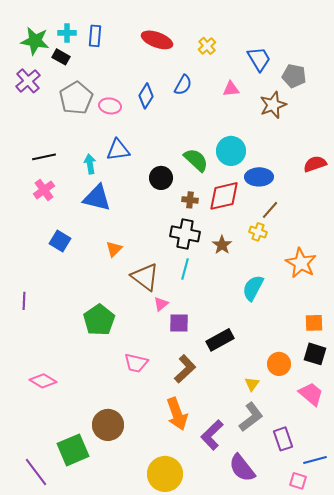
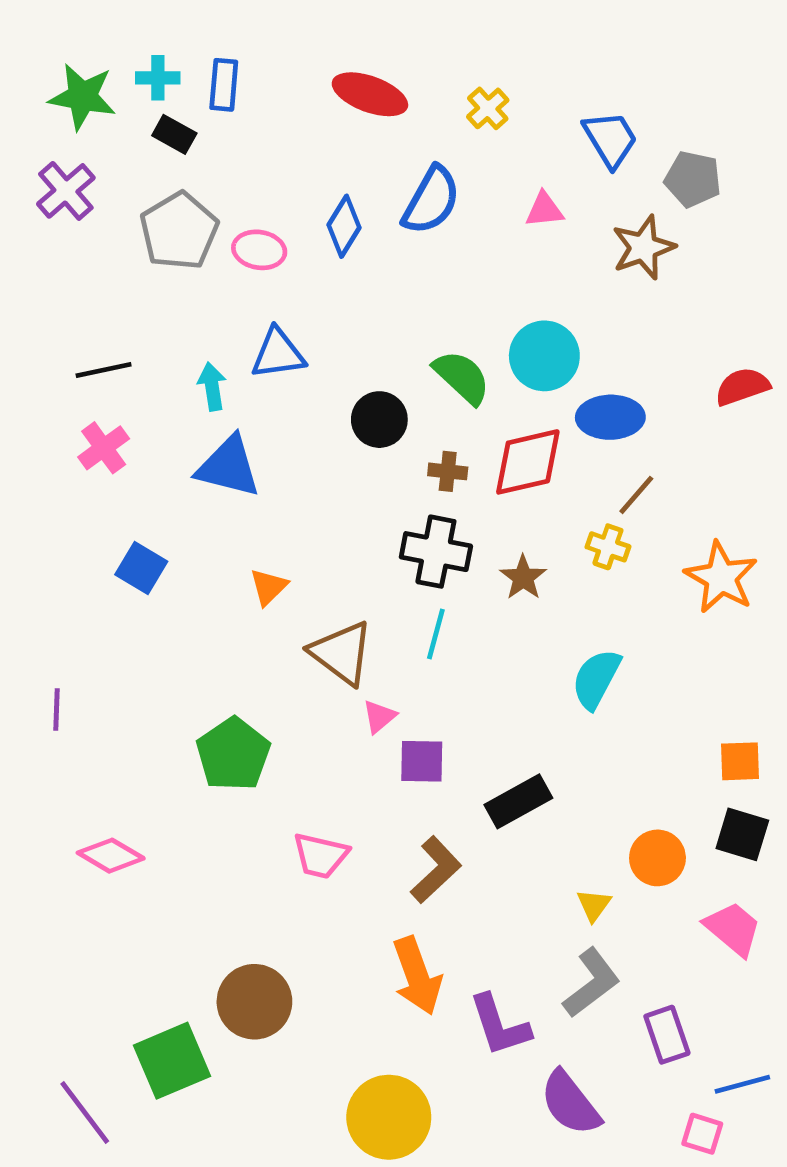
black rectangle: (61, 57) -> (174, 134), moved
blue semicircle: (183, 85) -> (431, 200), size x1.4
orange star: (301, 263) -> (721, 577), moved
pink diamond: (43, 381) -> (111, 856), moved
purple L-shape: (212, 435) -> (500, 1025), turned -64

